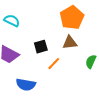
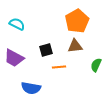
orange line: (54, 64) -> (59, 67), turned 40

